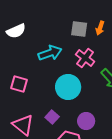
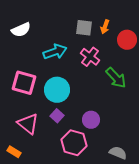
pink square: (19, 84) -> (24, 83), size x1.4
cyan circle: (68, 87) -> (57, 90), moved

